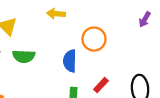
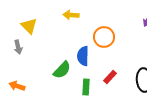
green semicircle: (24, 56) -> (62, 70), moved, turned -48

